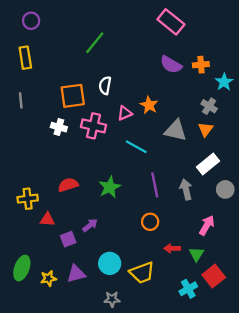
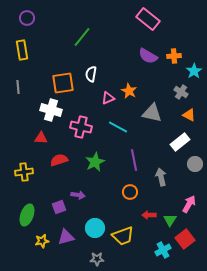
pink cross: (93, 126) -> (81, 127), moved
white cross: (59, 127) -> (51, 110), size x1.5
orange triangle: (206, 129) -> (189, 115), moved, turned -40
gray arrow: (186, 189) -> (161, 177), moved
red triangle: (47, 219) -> (41, 138), moved
purple arrow: (90, 225) -> (78, 195), turned 48
pink arrow: (207, 225) -> (189, 204), moved
green ellipse: (22, 268) -> (27, 215), moved

